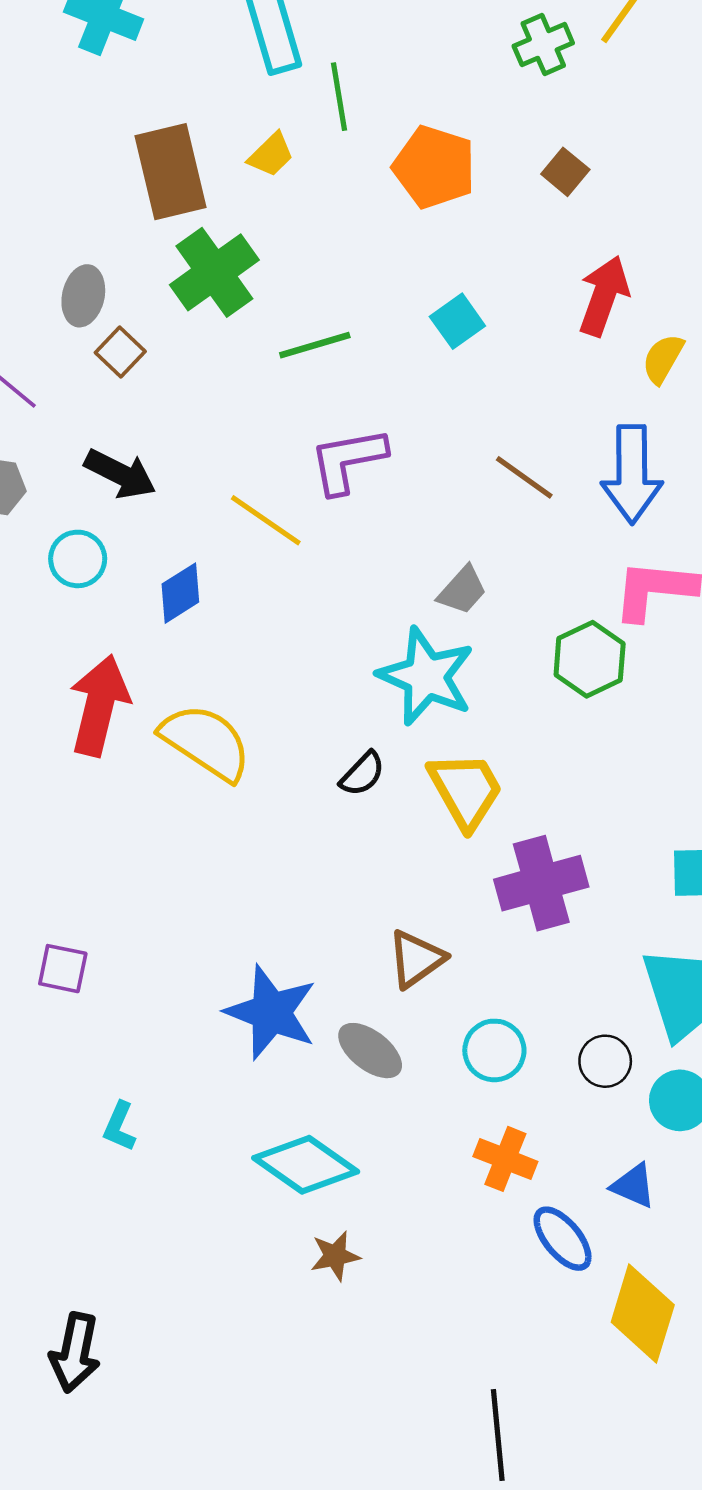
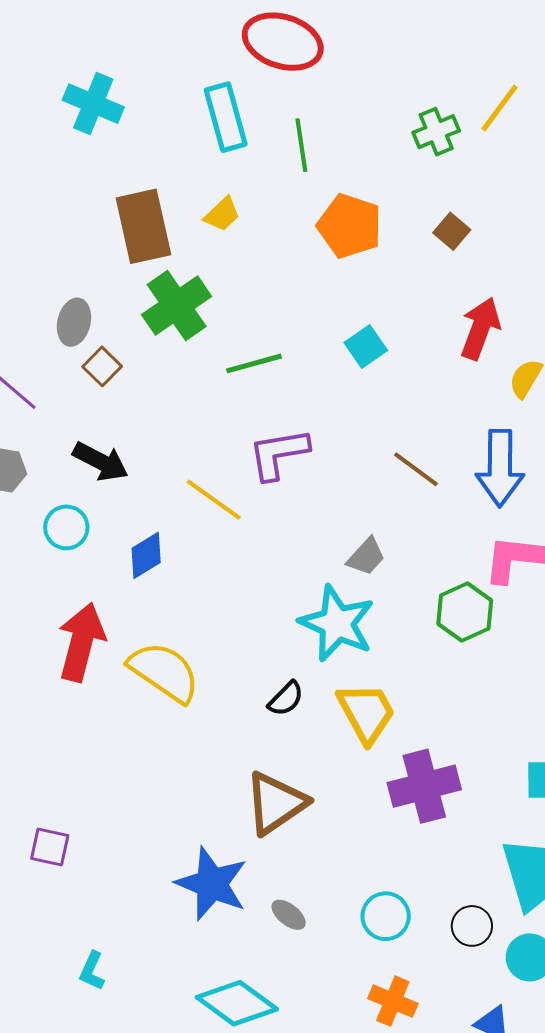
green line: (339, 97) -> (301, 145), moved
brown triangle: (416, 959) -> (276, 803), moved, size x1.4
gray ellipse: (370, 1051) -> (289, 915), size x0.7

